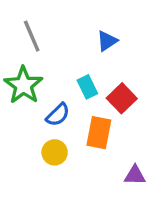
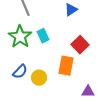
cyan rectangle: (87, 87) -> (43, 36), moved
blue semicircle: (58, 115) -> (20, 72), moved

